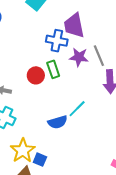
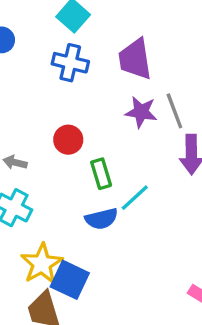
blue cross: (57, 41) -> (70, 63), moved
green rectangle: (53, 69) -> (101, 174), moved
blue square: (40, 160) -> (70, 280), size x1.6

